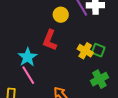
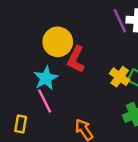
yellow circle: (61, 15) -> (58, 42), moved, size x1.5

